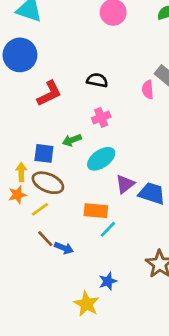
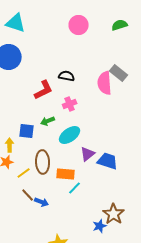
pink semicircle: (148, 90) -> (105, 83), size x1.6
red L-shape: (49, 94) -> (44, 90), moved
brown ellipse: (48, 183) -> (43, 162), moved, turned 65
blue star: (108, 281) -> (100, 226), moved

